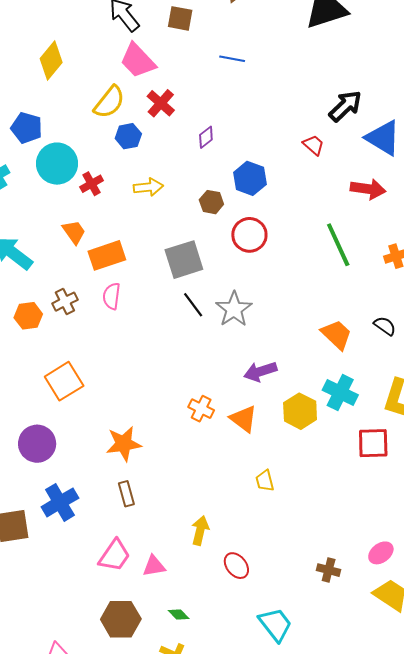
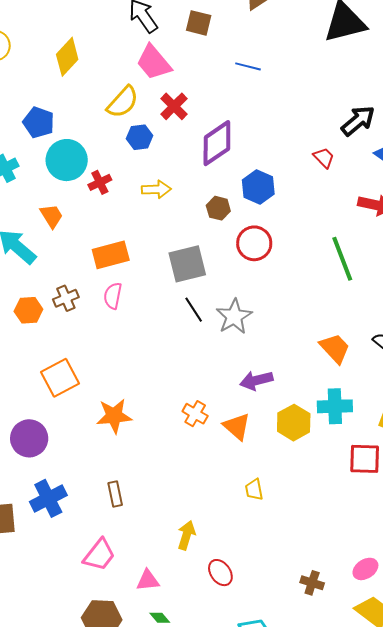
purple diamond: (206, 137) -> (217, 143), size x2.0
orange trapezoid: (74, 232) -> (52, 216), moved
cyan cross: (340, 393) -> (335, 406), turned -32
orange star: (124, 444) -> (114, 416), moved
pink triangle: (154, 566) -> (148, 580), moved

